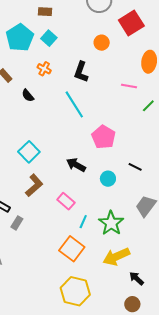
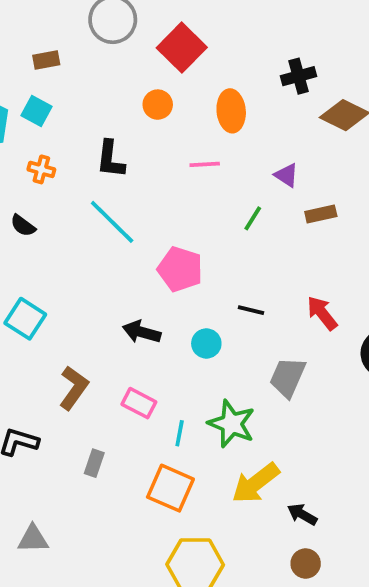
brown rectangle: (45, 12) -> (46, 60), moved
orange circle: (102, 43) -> (158, 105), moved
green line: (148, 106) -> (253, 218), moved
cyan square: (29, 152) -> (25, 319), moved
gray rectangle: (17, 223) -> (94, 463), moved

